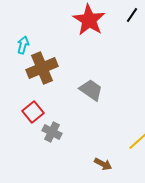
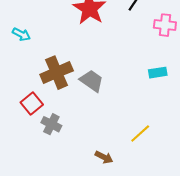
cyan arrow: (23, 45) -> (21, 34), turned 102
brown cross: (42, 68) -> (57, 73), moved

